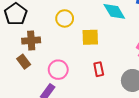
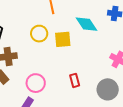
yellow square: (90, 37) -> (63, 39), moved

